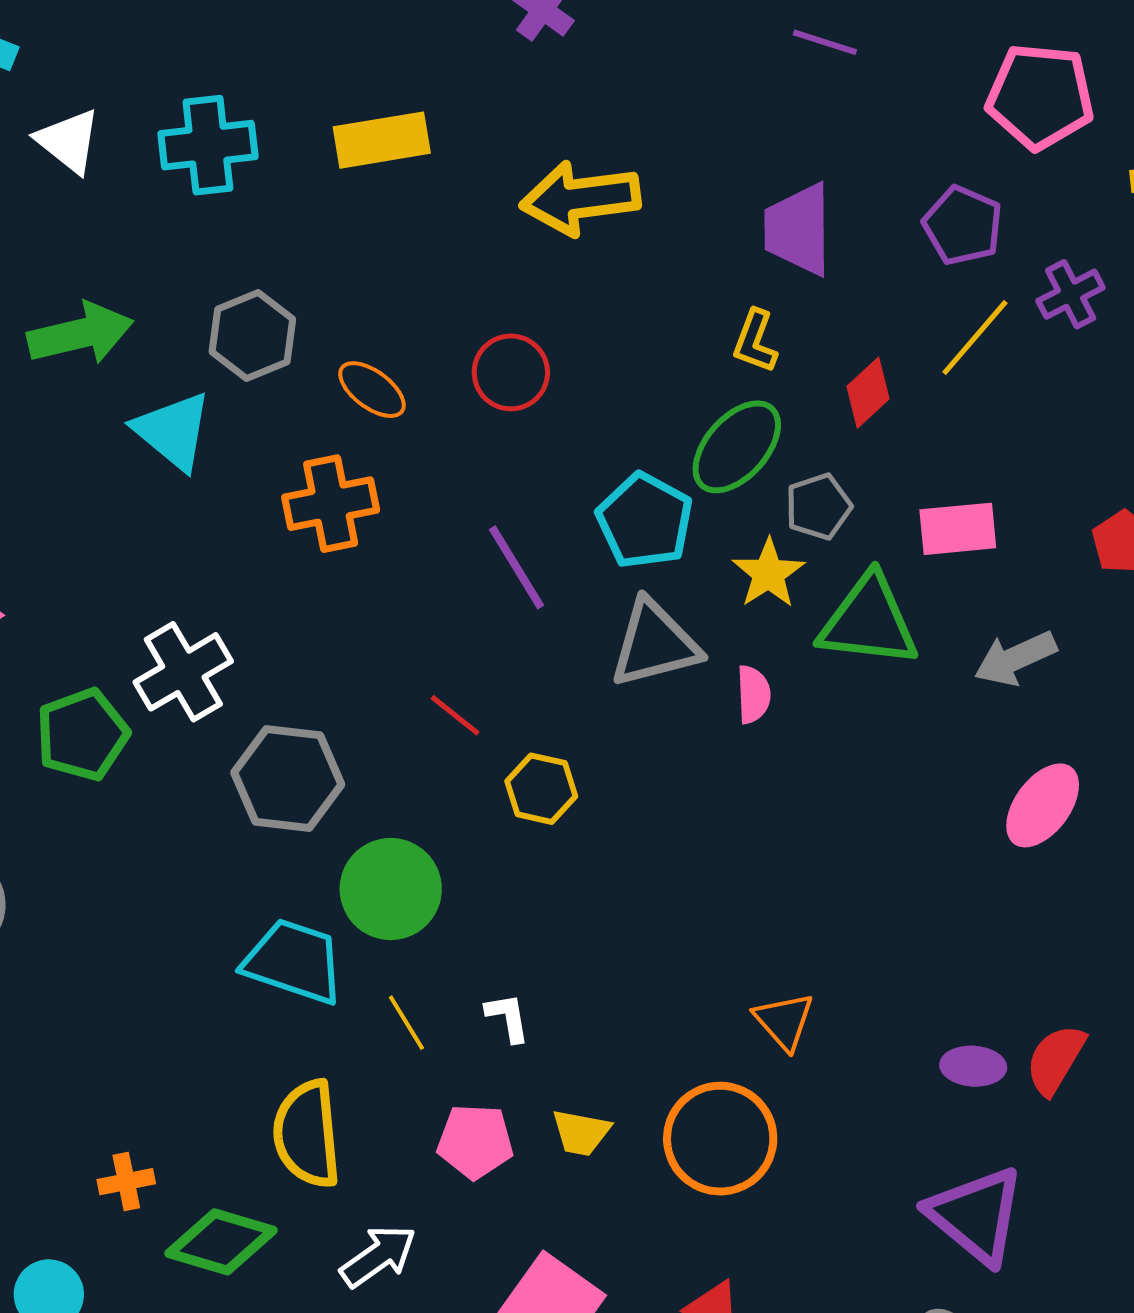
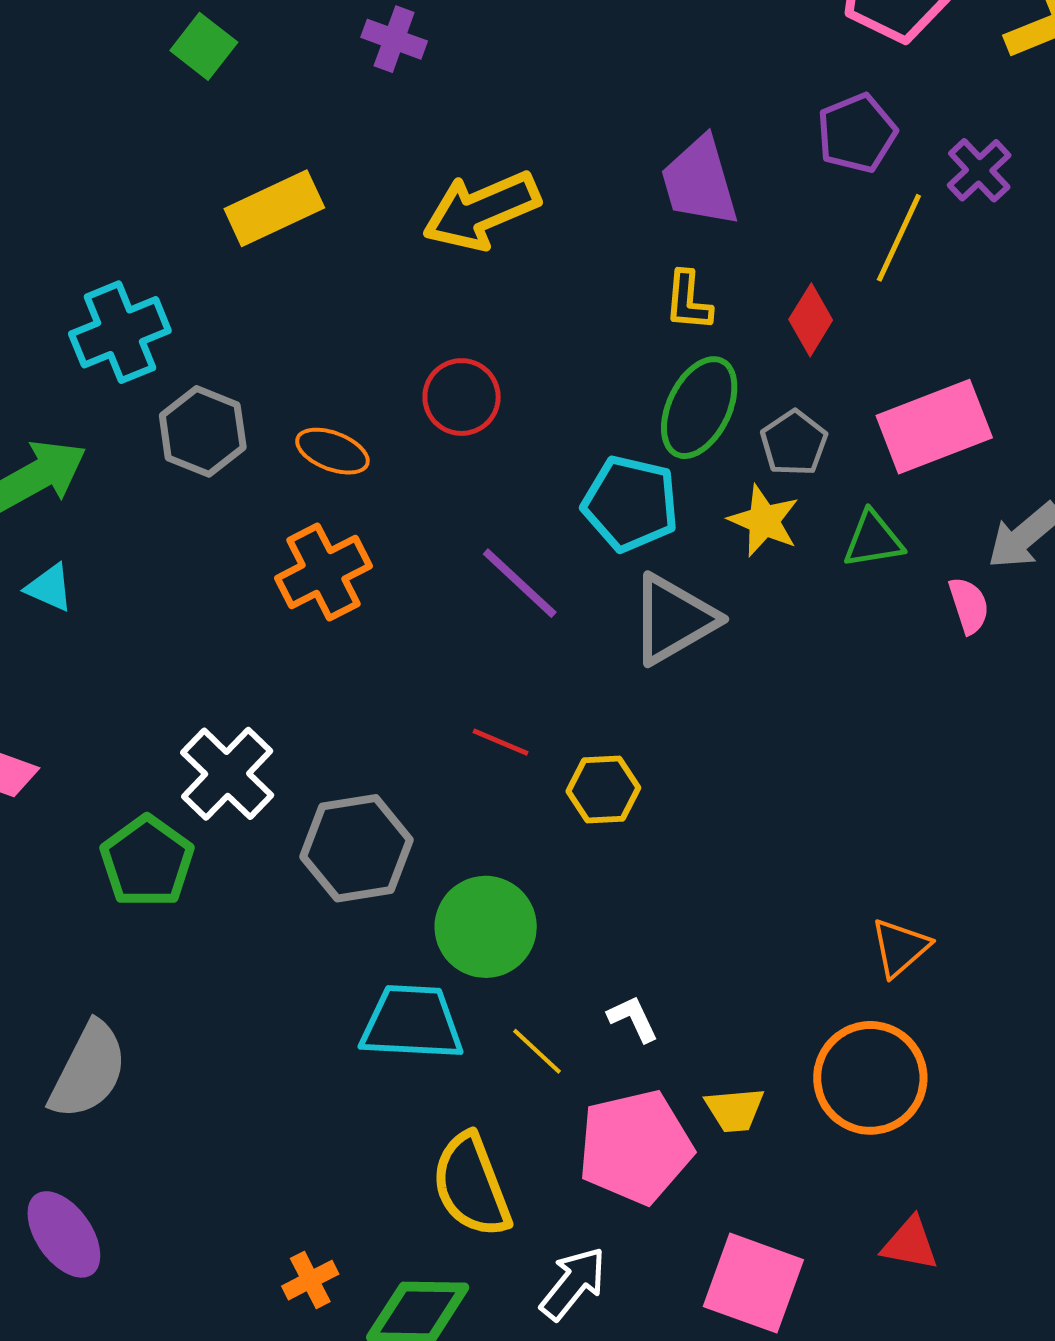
cyan cross: (208, 145) -> (120, 332), moved
purple pentagon: (963, 225) -> (857, 133), turned -30
cyan triangle: (173, 431) -> (49, 588), moved, size x0.6
pink rectangle: (958, 529) -> (934, 427), size x1.4
green triangle: (869, 621) -> (873, 540), size x0.6
pink semicircle: (753, 694) -> (969, 605), moved
orange triangle: (784, 1021) -> (900, 948), turned 46
pink pentagon: (475, 1141) -> (635, 1147), size x1.5

